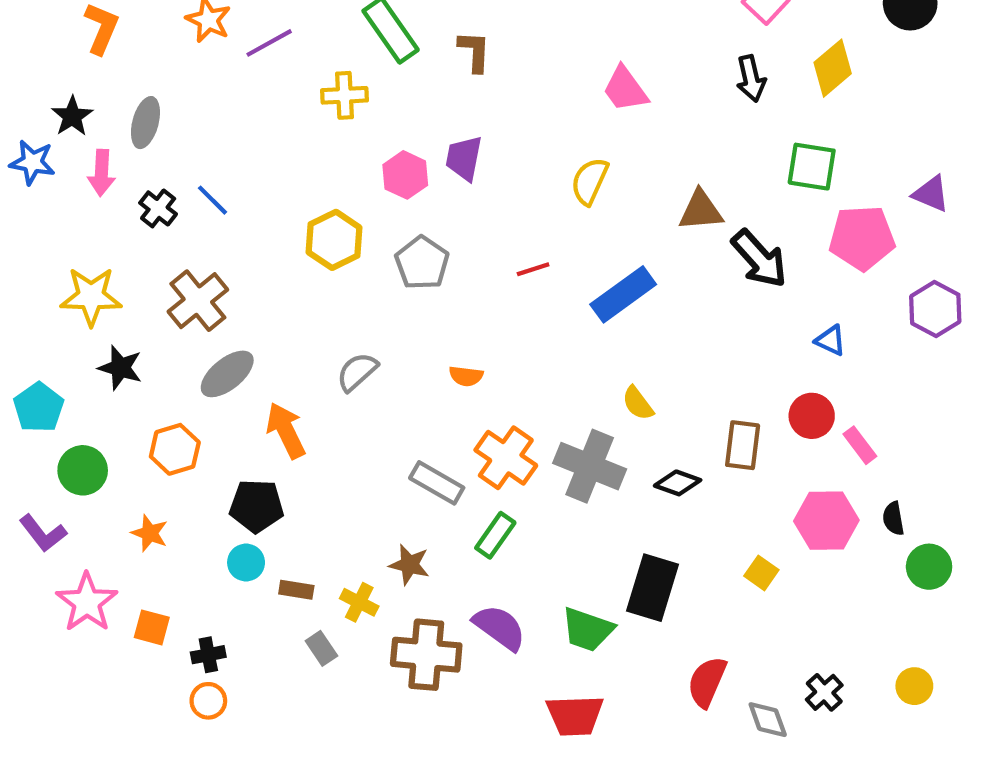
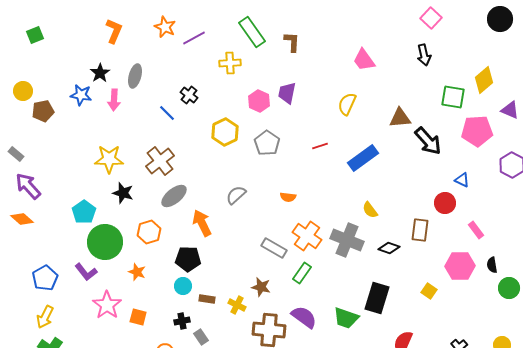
yellow diamond: (833, 68) -> (484, 80), moved
black cross: (158, 208) -> (189, 95), moved
red circle: (812, 416) -> (445, 203), moved
green circle: (83, 470) -> (105, 242), size x1.5
gray rectangle: (321, 648) -> (201, 337), moved
black cross: (208, 655) -> (182, 321), moved

